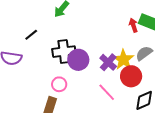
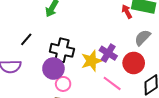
black cross: (64, 52) -> (62, 50), turned 30
purple circle: (78, 60) -> (53, 69), moved
yellow star: (123, 60) -> (92, 61), moved, turned 30

